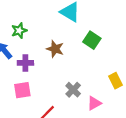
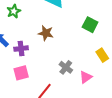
green star: (19, 31) -> (14, 11), moved
green square: (92, 40) -> (90, 25), moved

